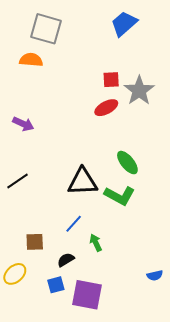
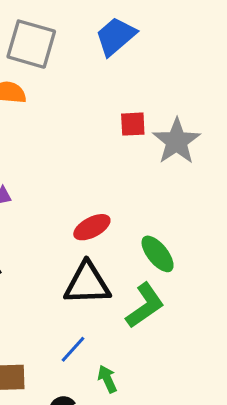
blue trapezoid: (124, 24) -> (116, 36), moved
red ellipse: (106, 108) -> (92, 227), moved
green L-shape: (120, 196) -> (145, 306), turned -64

